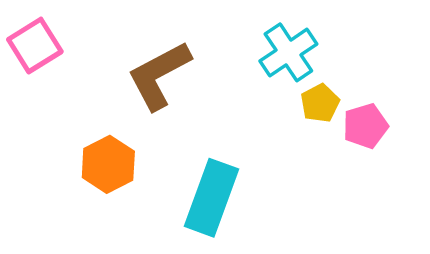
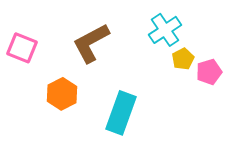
pink square: (35, 45) -> (22, 48), moved, turned -36

